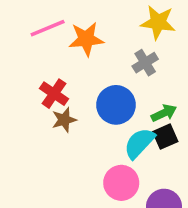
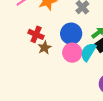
pink circle: (121, 183) -> (72, 53), moved

